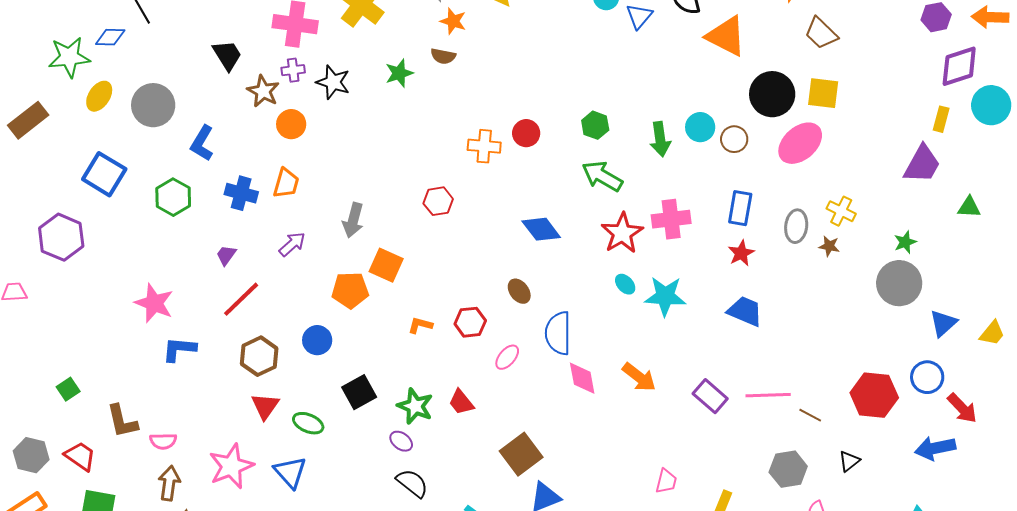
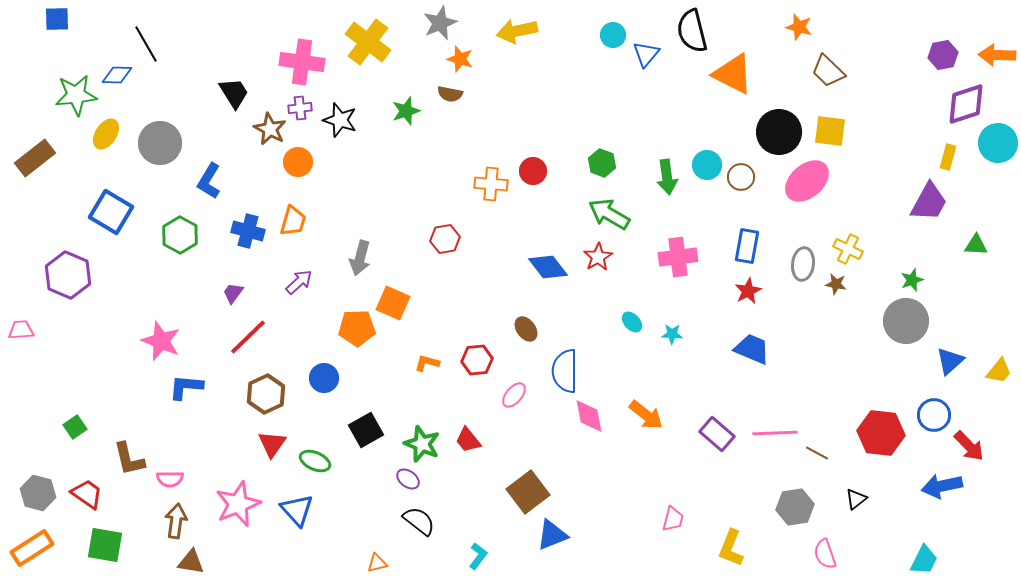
red star: (622, 233) -> (598, 257), moved, size x0.7
cyan star: (665, 296) -> (672, 334), size x0.5

